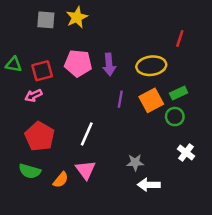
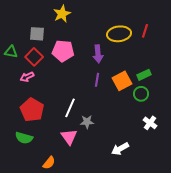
gray square: (46, 20) -> (37, 34), moved
purple arrow: (109, 64) -> (98, 54), moved
yellow ellipse: (151, 66) -> (119, 34), moved
red square: (42, 71) -> (34, 57), turned -30
gray star: (135, 162) -> (87, 122), moved
orange semicircle: (61, 180) -> (49, 163), moved
white arrow: (149, 185) -> (120, 149), turned -30

